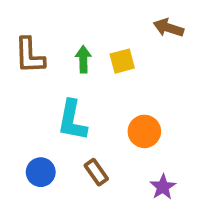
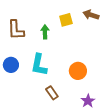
yellow square: (122, 61) -> (66, 20), moved
blue circle: (41, 172) -> (11, 65), moved

